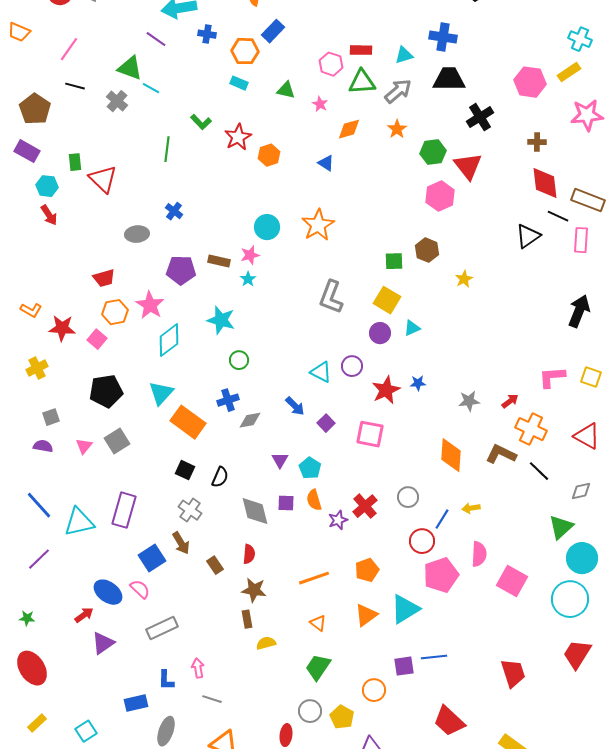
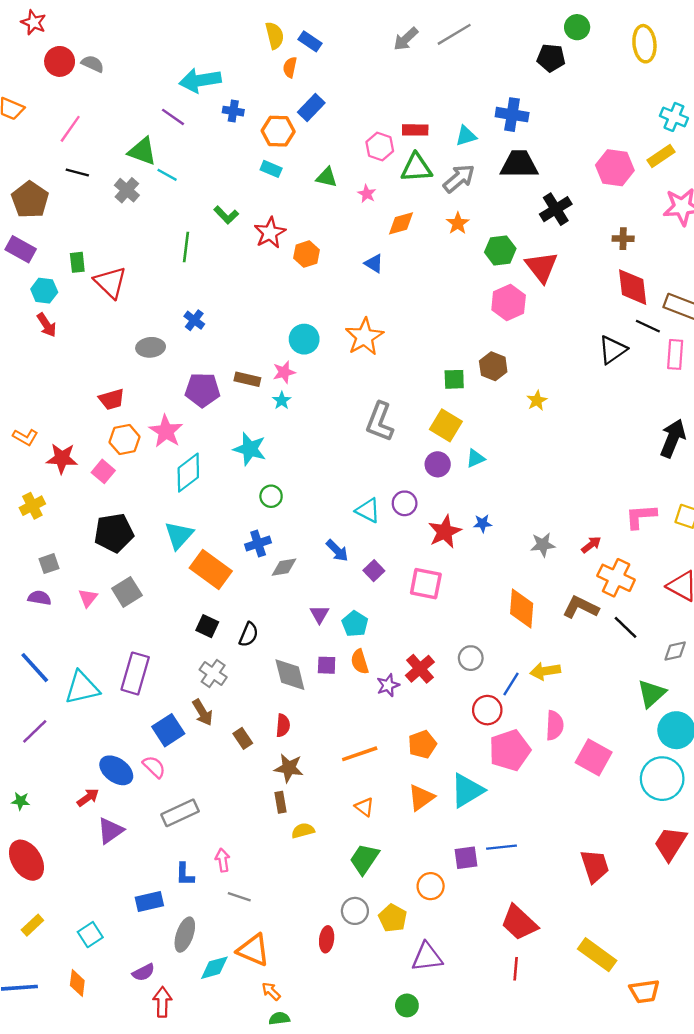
yellow arrow: (471, 508) -> (545, 671), size x1.4

